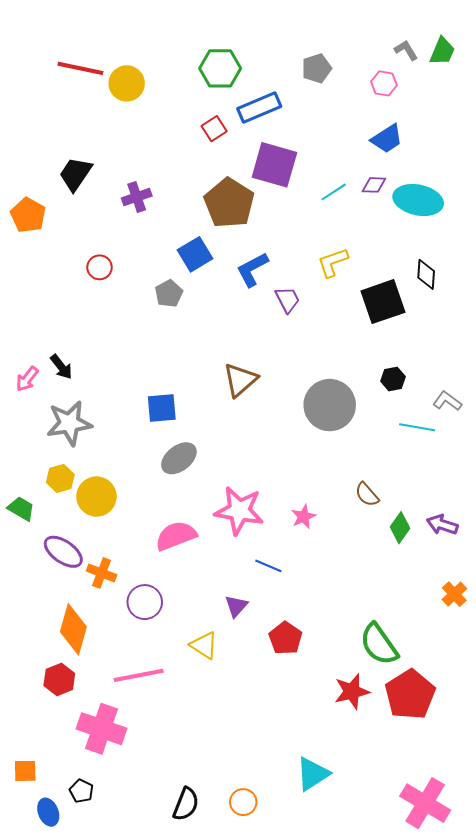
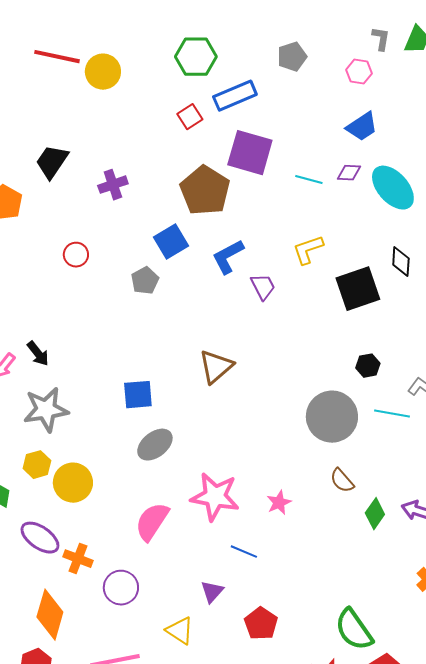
gray L-shape: (406, 50) -> (381, 39), turned 40
cyan line: (334, 192) -> (309, 180), turned 48
cyan ellipse: (418, 200) -> (393, 188), turned 36
gray circle: (330, 405) -> (332, 417), moved
pink semicircle: (176, 536) -> (152, 522), turned -36

